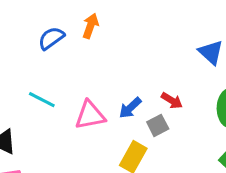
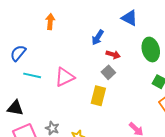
blue semicircle: (51, 38) -> (18, 53), moved
blue arrow: (130, 108) -> (98, 37), moved

